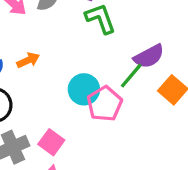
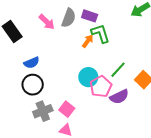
purple semicircle: (149, 56) -> (119, 97), moved
orange arrow: (28, 60) -> (88, 41), moved, turned -32

